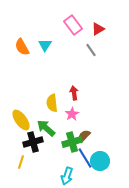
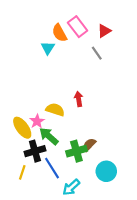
orange semicircle: (22, 47) -> (59, 33), moved
yellow semicircle: (52, 103) -> (55, 110), turned 114
pink star: (72, 114) -> (37, 121), moved
blue line: (85, 158) -> (52, 168), moved
cyan arrow: (67, 176) -> (71, 187), turned 30

